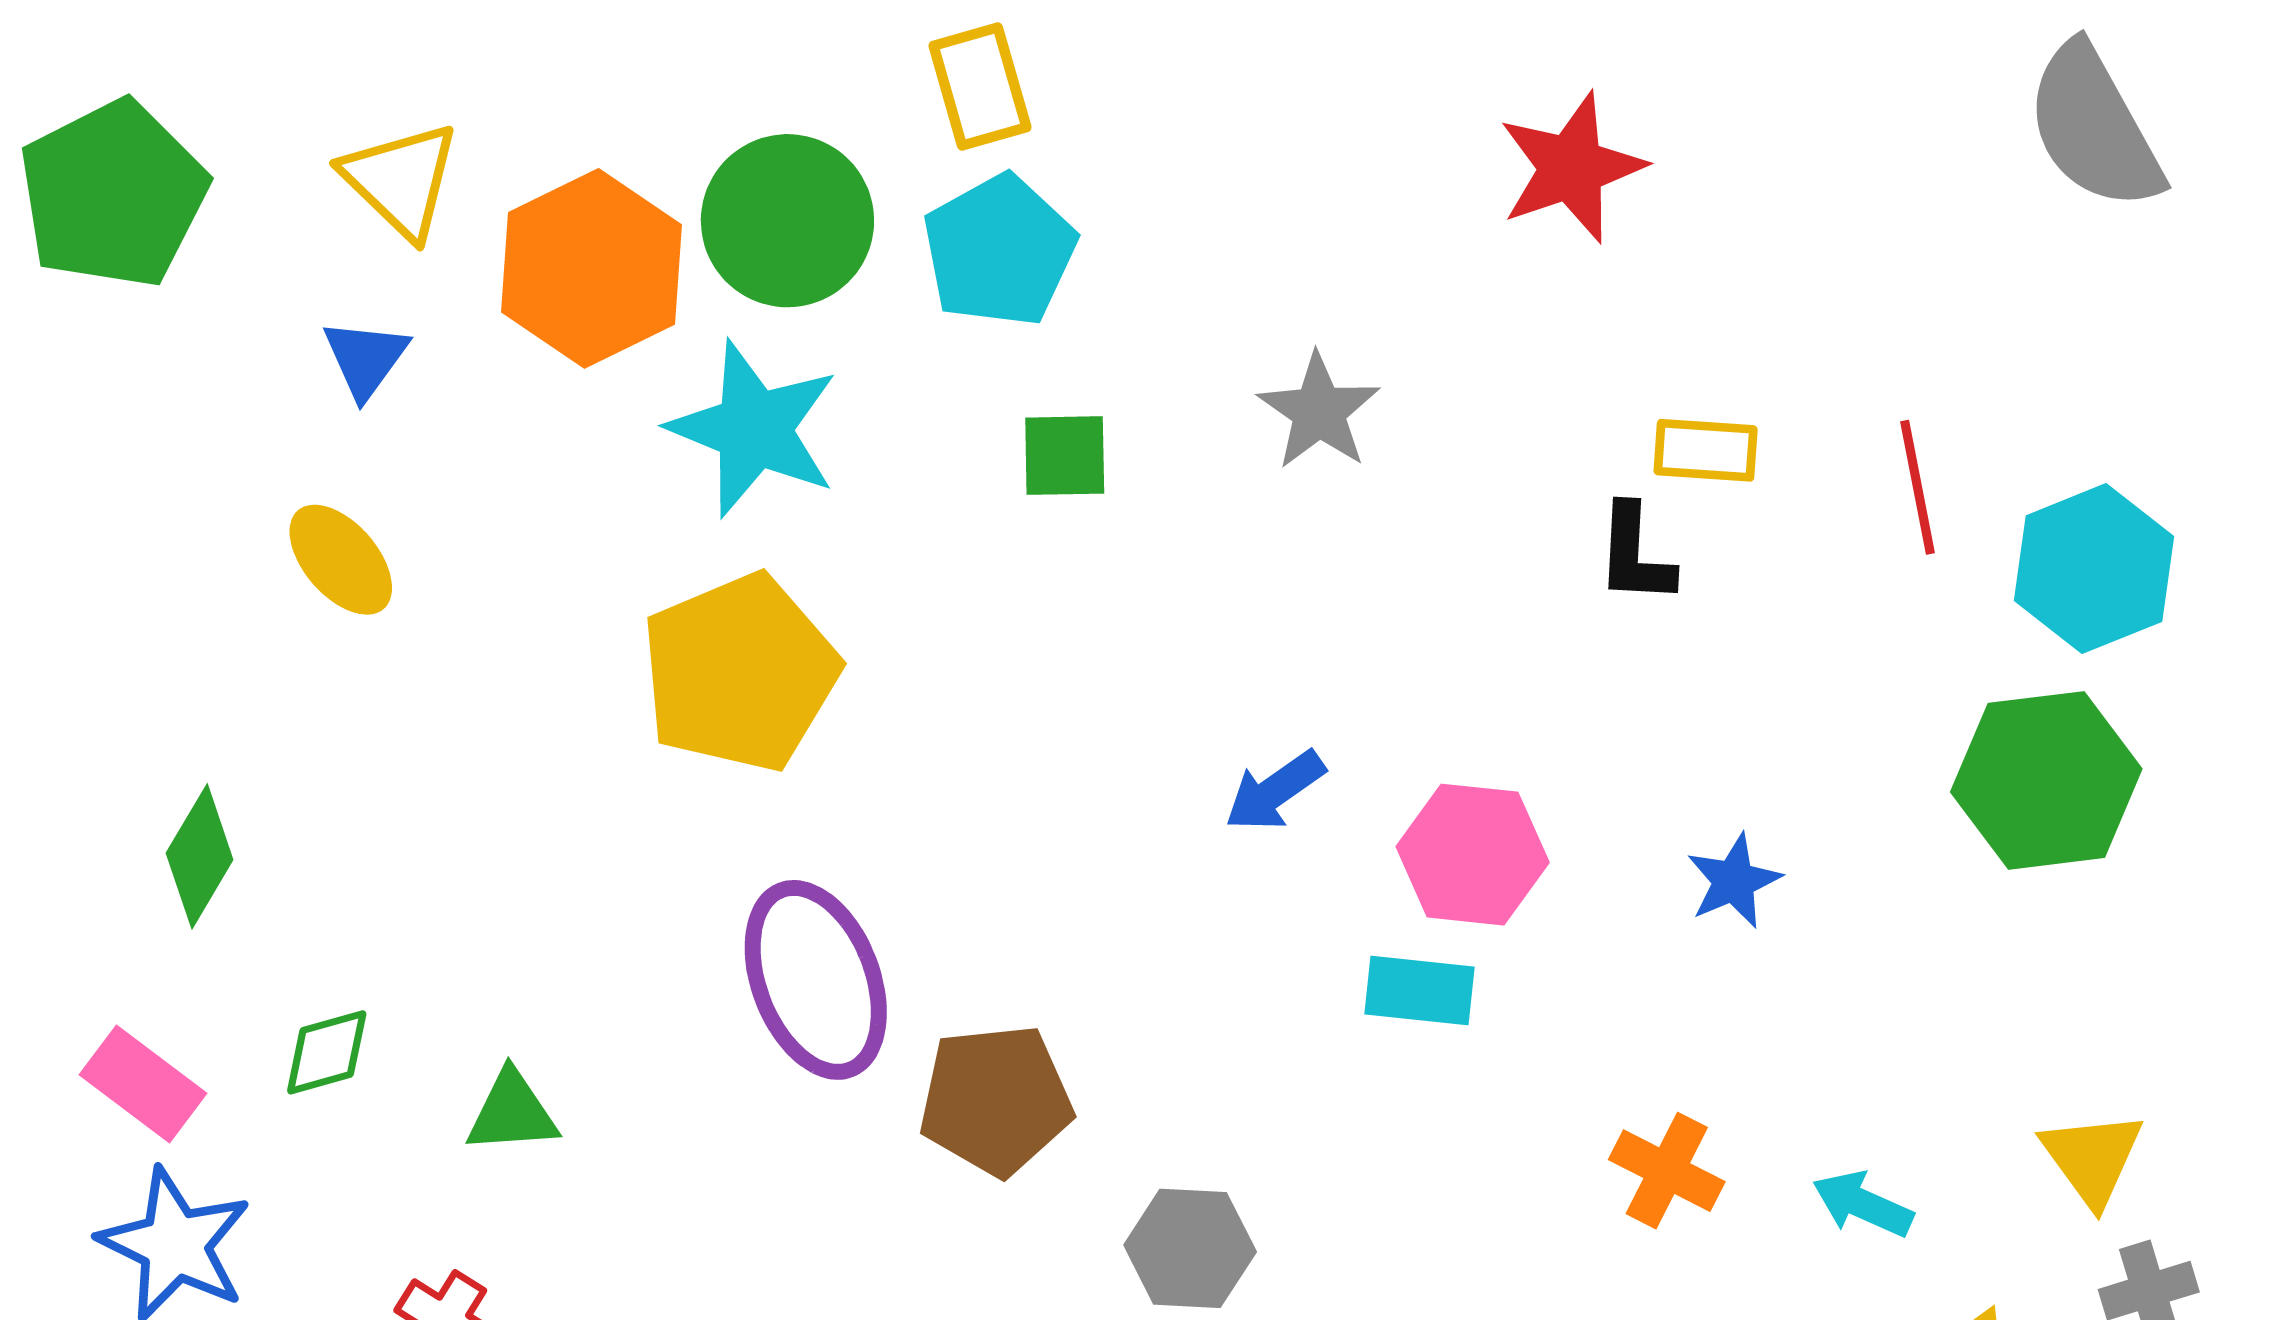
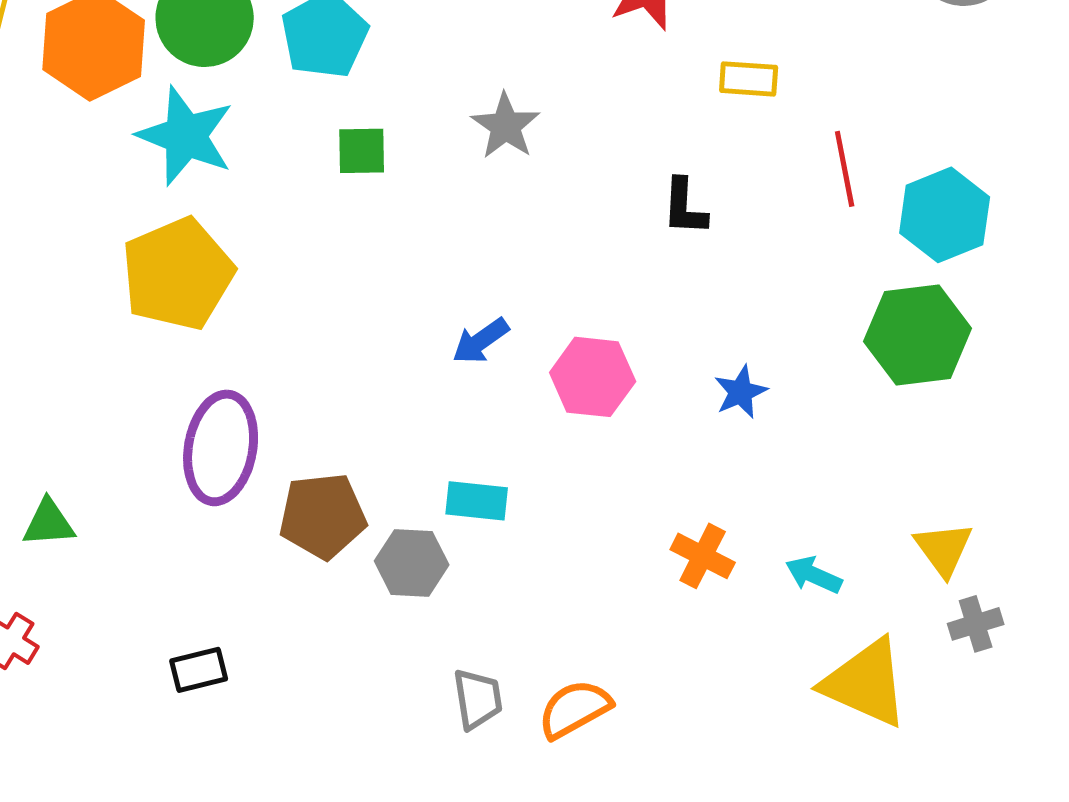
yellow rectangle: (1706, 450) -> (749, 79), moved
purple ellipse: (816, 980) -> (221, 448), turned 31
cyan rectangle: (1420, 991) -> (477, 501), moved
gray hexagon: (1190, 1248) -> (412, 563), moved

